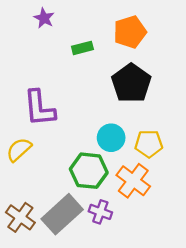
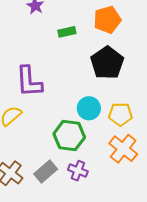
orange cross: (133, 181) -> (123, 149), moved
gray rectangle: (62, 214) -> (46, 171), size x0.7

